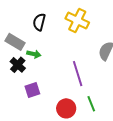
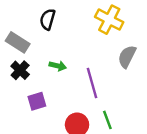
yellow cross: (77, 21) -> (109, 20), moved
green arrow: (34, 54) -> (58, 66), moved

